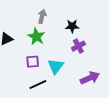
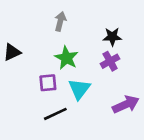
black star: (72, 26) -> (112, 37), moved
green star: (36, 37) -> (66, 58), moved

